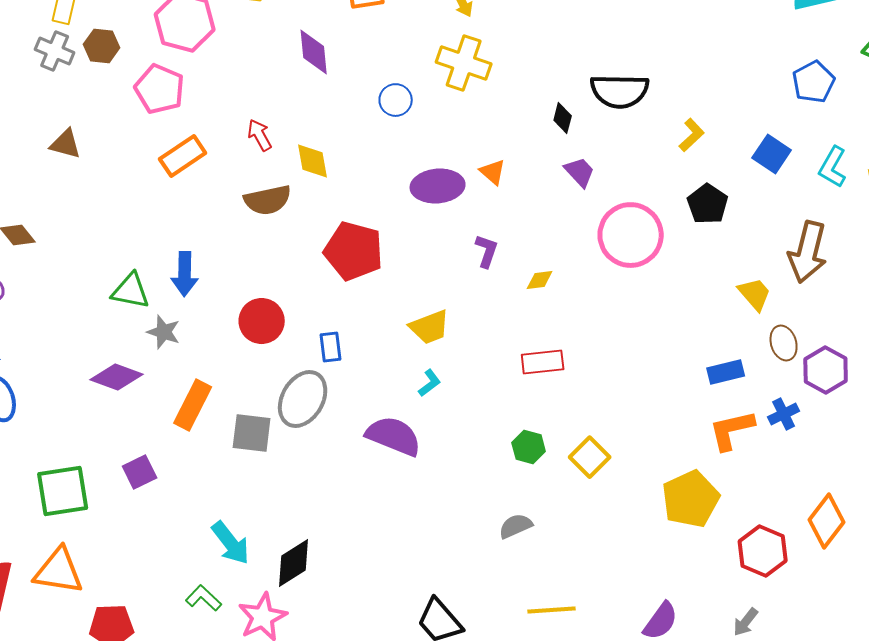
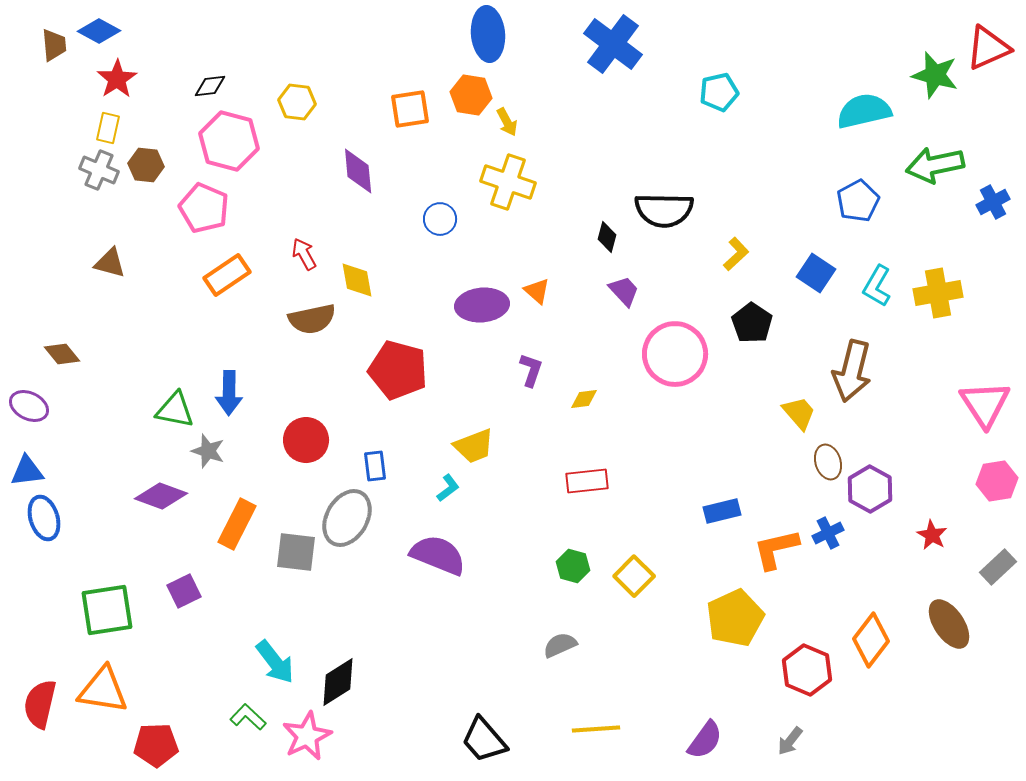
blue rectangle: (726, 372) -> (722, 511), moved
cyan L-shape: (430, 383) -> (448, 488), moved

